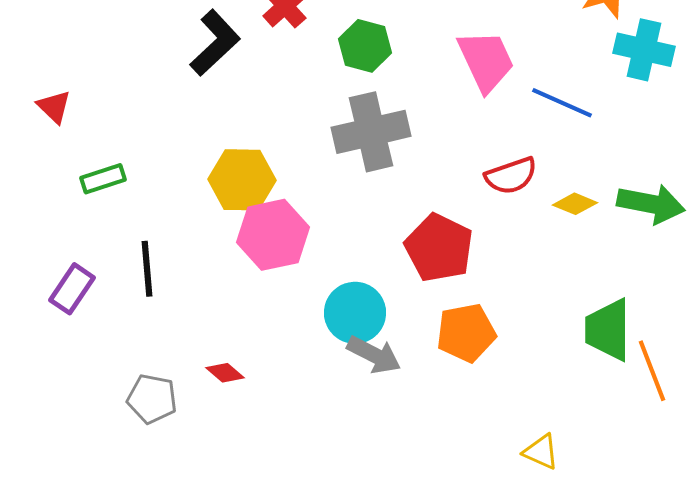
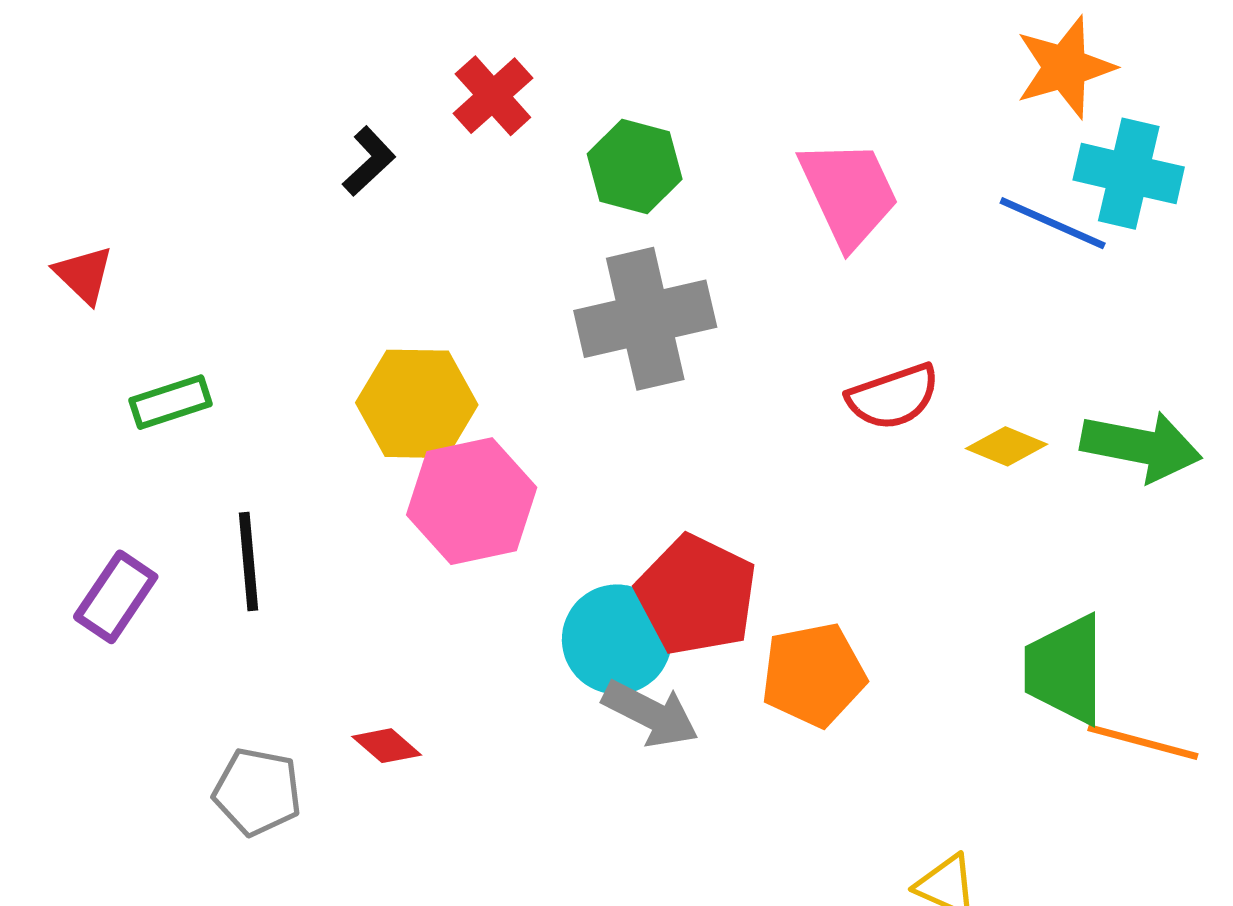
black L-shape: (215, 43) -> (369, 161), size x0.6
blue line: (562, 103) -> (1053, 223), moved
red pentagon: (439, 248) -> (697, 595), moved
orange line: (652, 371) -> (1143, 742), turned -54

